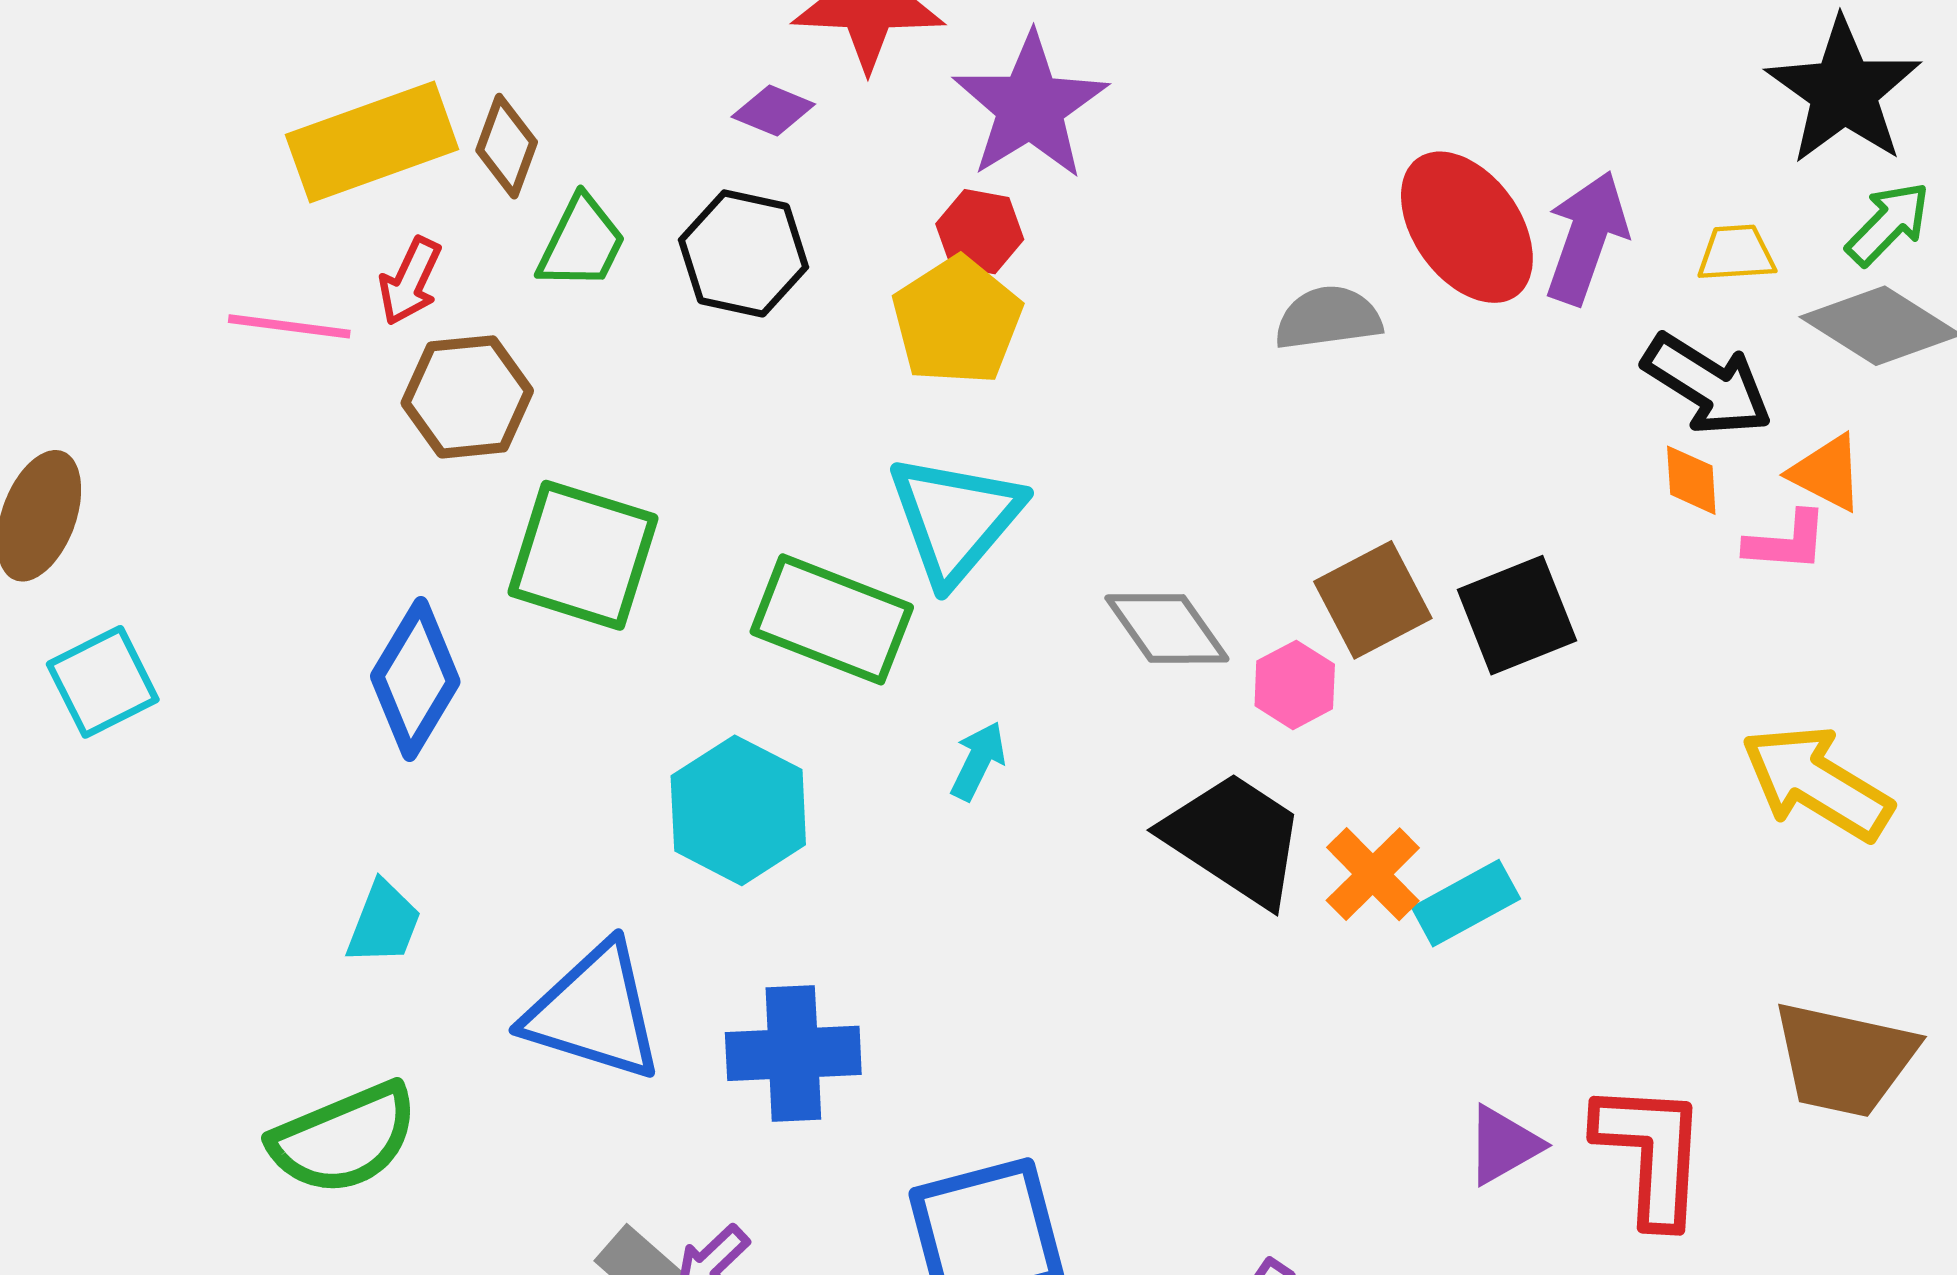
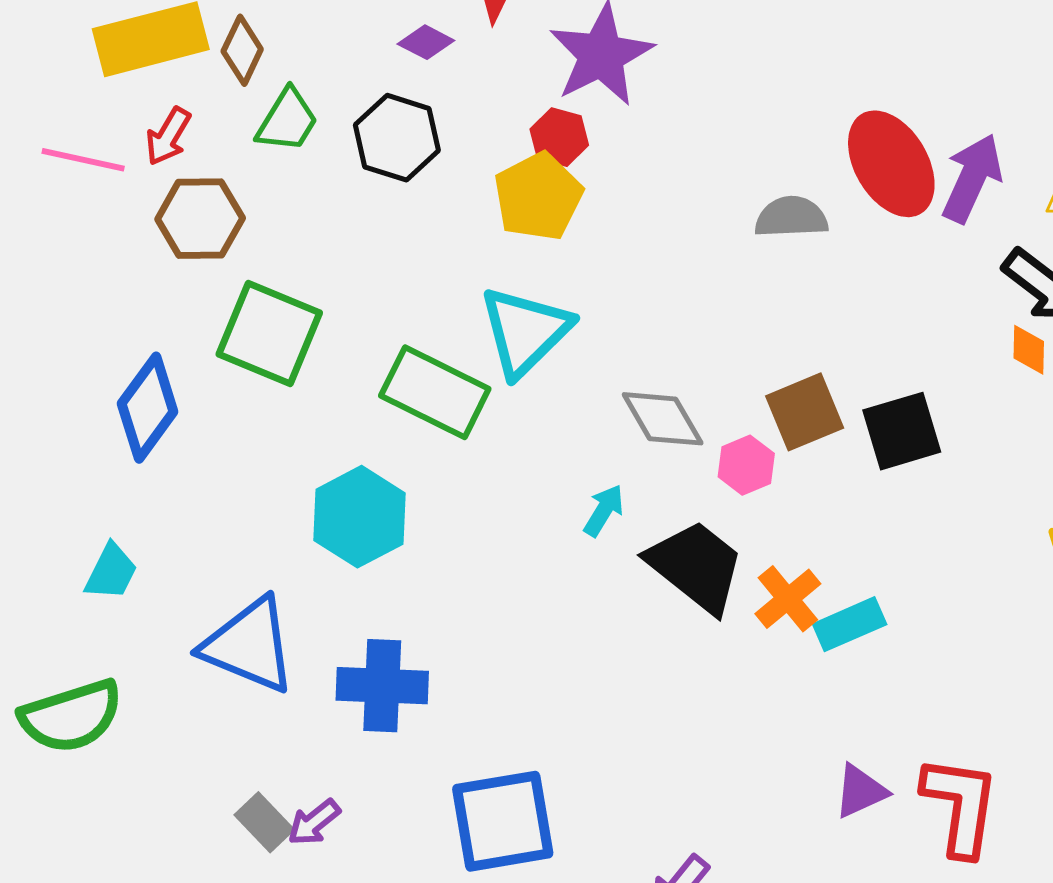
cyan arrow: (978, 761) -> (604, 510), moved

